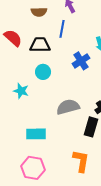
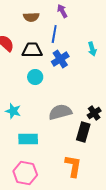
blue cross: (81, 61) -> (60, 59), moved
cyan star: (21, 91) -> (13, 111), moved

